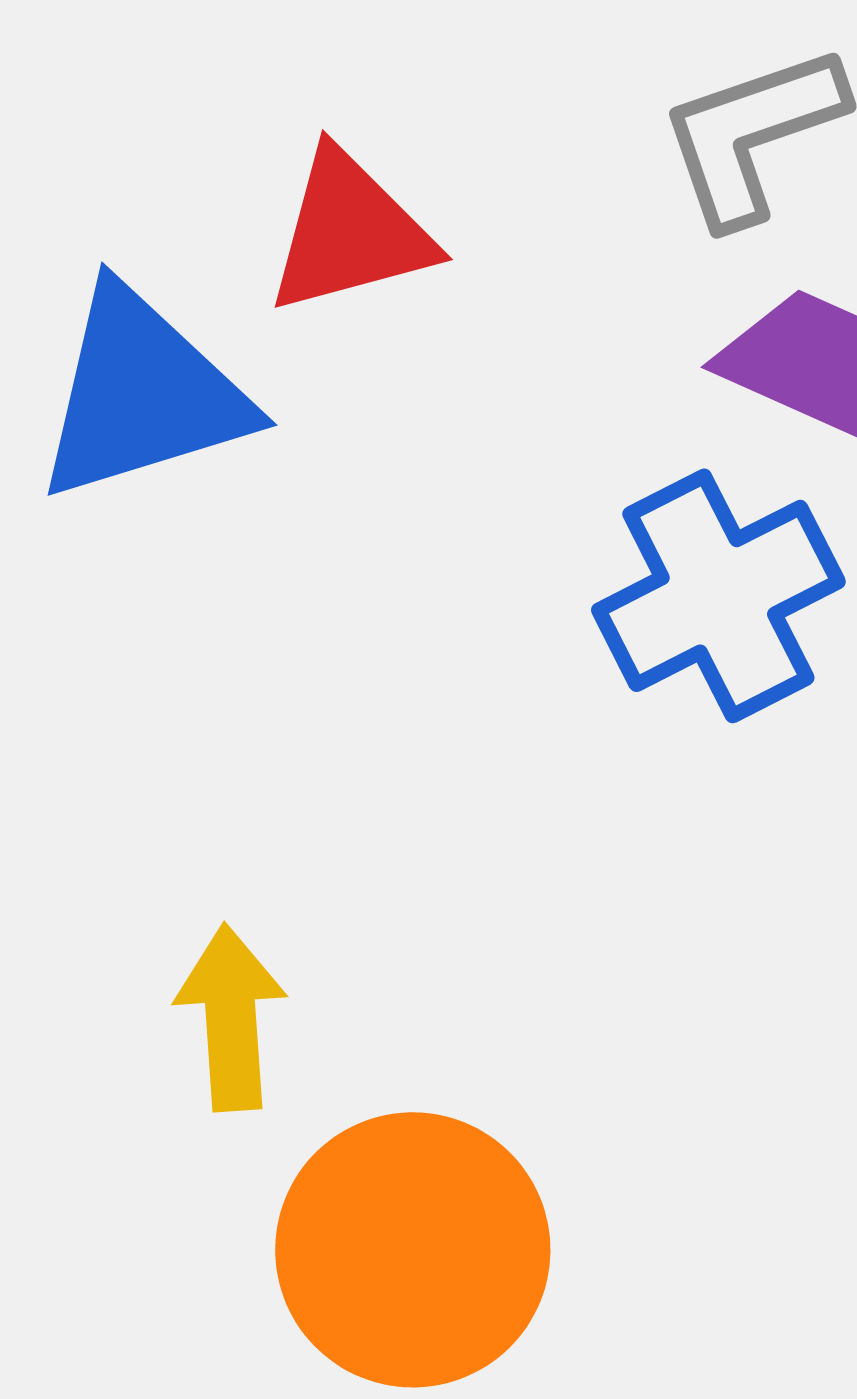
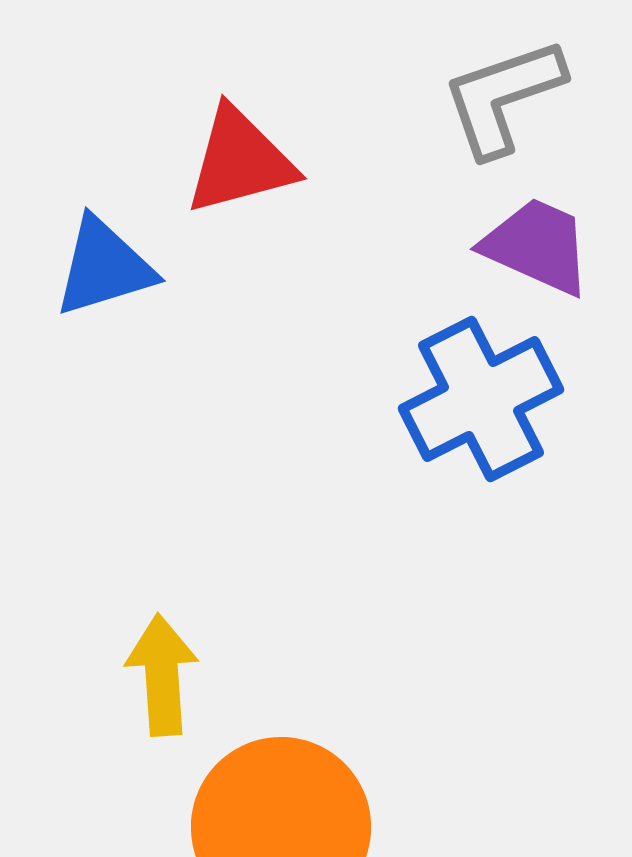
blue triangle: (142, 394) -> (104, 267), size x0.7

